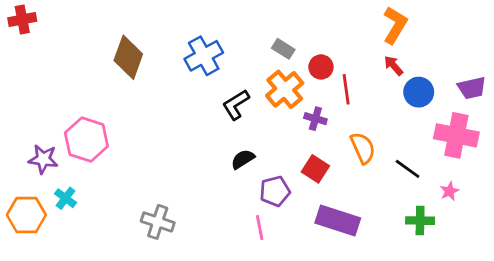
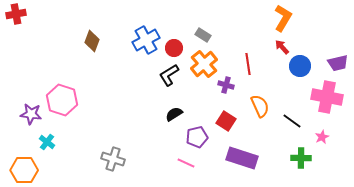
brown diamond: (128, 57) -> (92, 41), size x0.7
red circle: (321, 67) -> (174, 48), moved
orange hexagon: (26, 215) -> (24, 170), moved
pink line: (260, 228) -> (186, 163), turned -54

